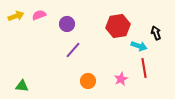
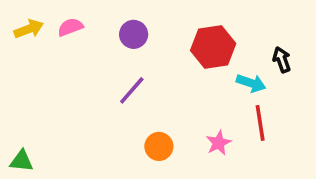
purple circle: (67, 24) -> (134, 34), moved
green triangle: (22, 86) -> (22, 161), moved

